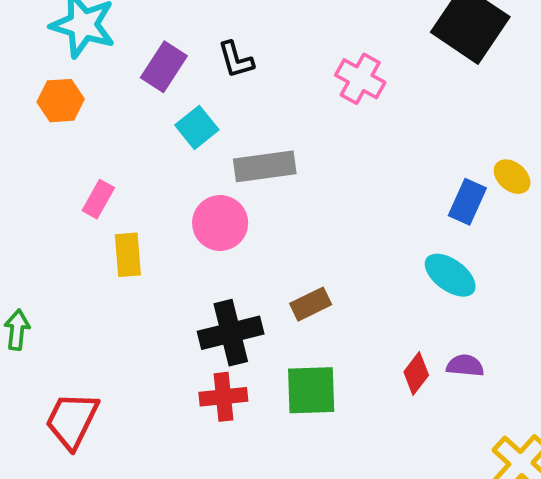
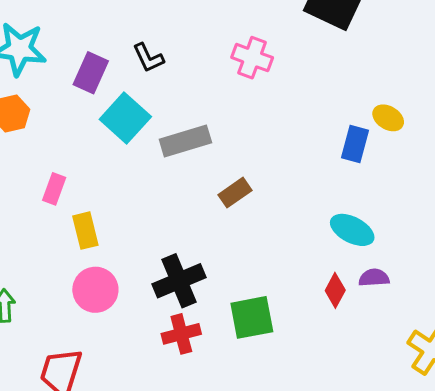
cyan square: (197, 127) -> (125, 118), size x1.4
pink circle: (220, 223) -> (95, 290), moved
cyan ellipse: (450, 275) -> (352, 230), moved
brown rectangle: (311, 304) -> (235, 193), moved

